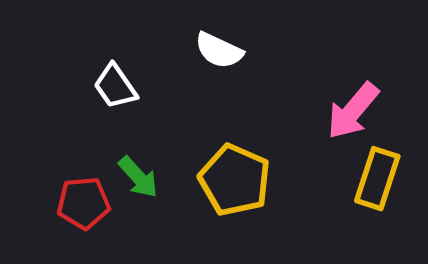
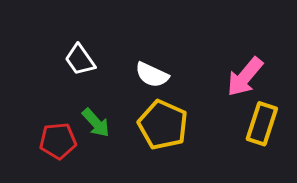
white semicircle: (219, 50) -> (152, 75), moved

